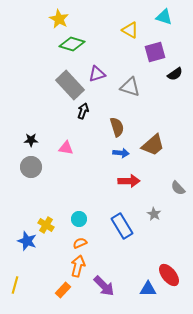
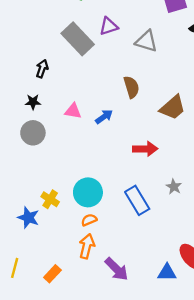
black arrow: (83, 111) -> (42, 69), moved
blue arrow: (121, 153) -> (104, 117), moved, turned -42
cyan circle: (79, 219) -> (88, 192), size x1.6
orange rectangle: (63, 290) -> (52, 274), moved

